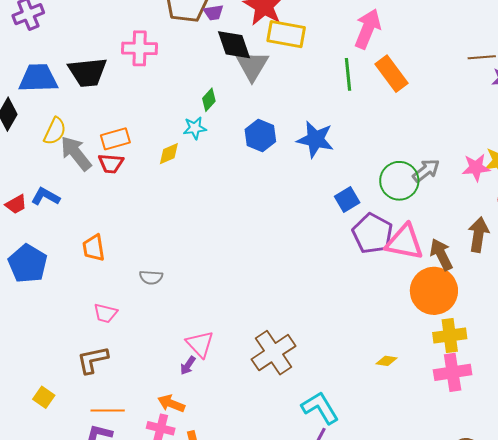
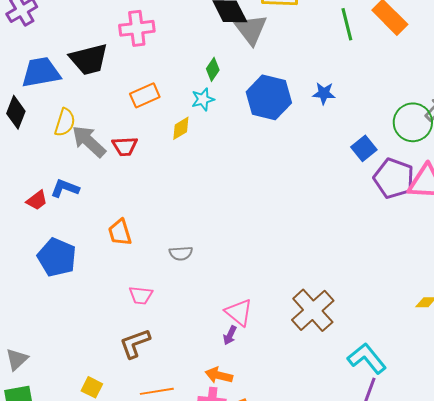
blue hexagon: (260, 135) -> (269, 97), size x1.4
orange rectangle: (115, 139) -> (145, 95), moved
blue star: (315, 139) -> (324, 93), size x0.6

